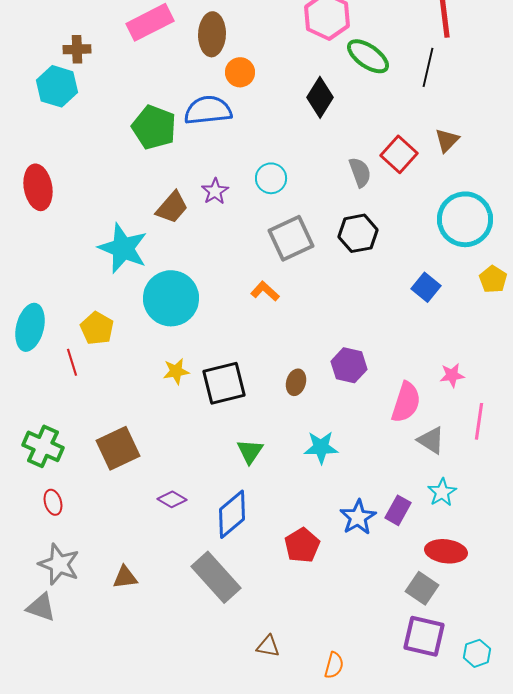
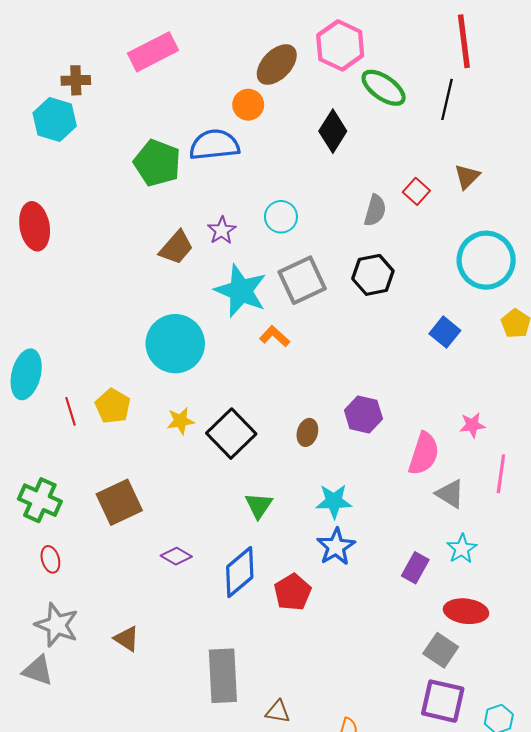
brown ellipse: (212, 34) -> (277, 65), moved, turned 42
red square: (399, 154) -> (416, 191), size x0.7
gray semicircle: (360, 172) -> (375, 210), turned 36
cyan star: (123, 248) -> (241, 291), moved
yellow pentagon: (97, 328) -> (113, 406), moved
black square: (224, 383) -> (231, 434), turned -30
blue star: (358, 517) -> (336, 547), moved
red pentagon: (302, 545) -> (293, 592), moved
brown triangle: (125, 577) -> (127, 639), turned 40
gray rectangle: (216, 577) -> (223, 676), moved, turned 39

